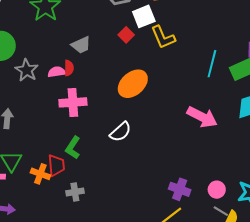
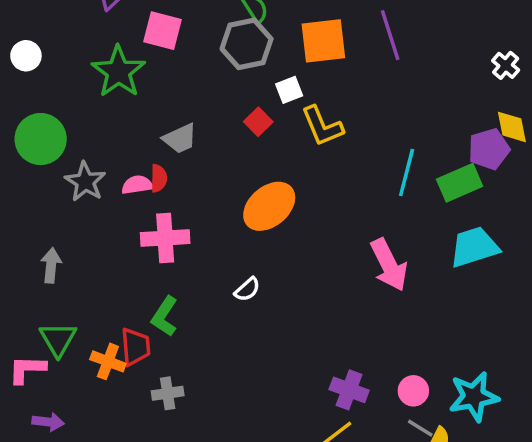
white square: (144, 16) -> (289, 90), size x0.7
pink arrow: (202, 117) -> (389, 265), turned 36
white semicircle: (120, 132) -> (247, 290), size x0.7

